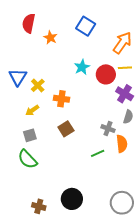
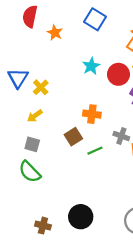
orange cross: (61, 99) -> (92, 114), moved
gray square: (30, 135) -> (32, 144), turned 32
green line: (98, 153) -> (95, 151), moved

